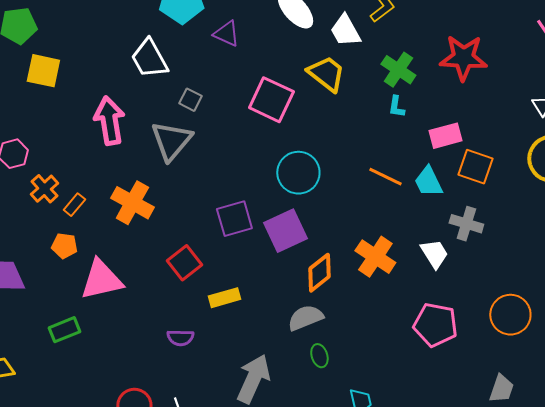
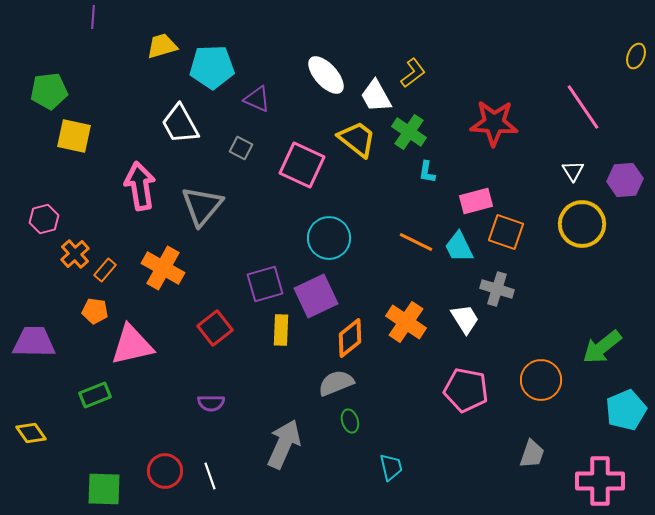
green cross: (398, 70) -> (409, 132), moved
gray square: (190, 100) -> (241, 148), moved
yellow rectangle: (224, 298) -> (281, 330), moved, turned -72

